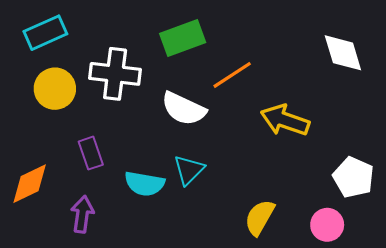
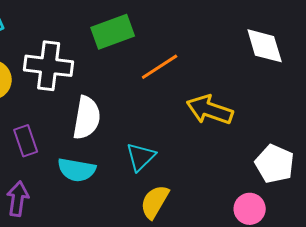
white semicircle: (184, 109) -> (87, 118), moved, turned -105
cyan triangle: (189, 170) -> (141, 157), moved
yellow semicircle: (260, 217) -> (155, 202), moved

